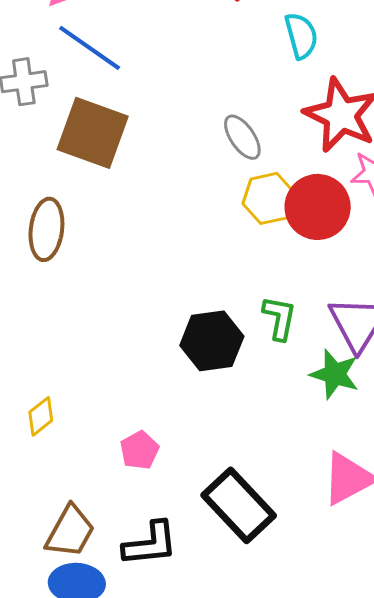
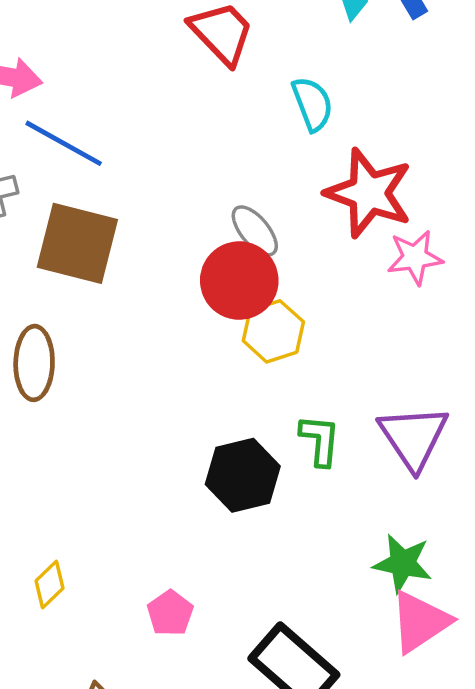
yellow hexagon: (269, 198) -> (273, 331), moved
red circle: (318, 207) -> (239, 281), moved
green star: (335, 374) -> (403, 563), moved

